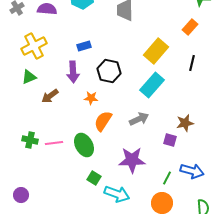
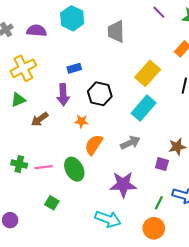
green square: (94, 178) -> (52, 203), moved

